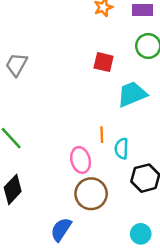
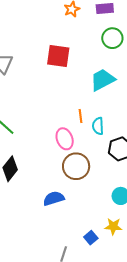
red square: (104, 62) -> (58, 56), moved, size x1.4
blue semicircle: (61, 229) -> (54, 198), turned 45

